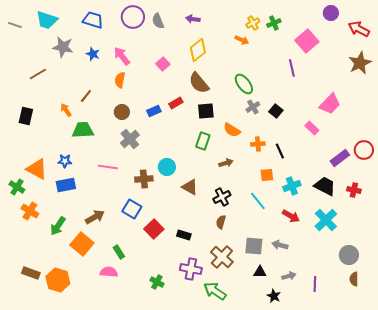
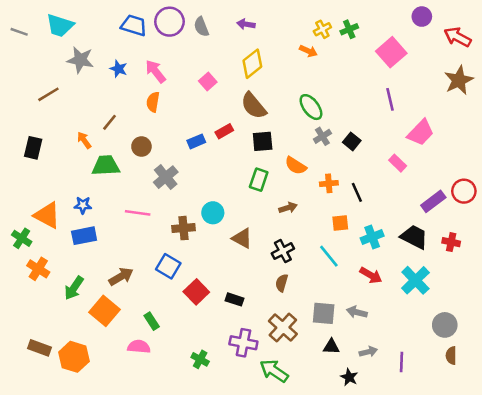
blue trapezoid: (93, 20) -> (134, 25), moved
purple line: (292, 68) -> (390, 99), moved
brown circle: (122, 112) -> (141, 147), moved

